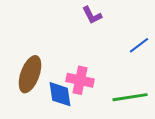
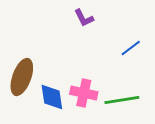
pink cross: (80, 80) -> (84, 93), moved

